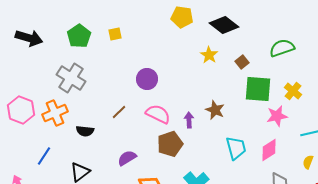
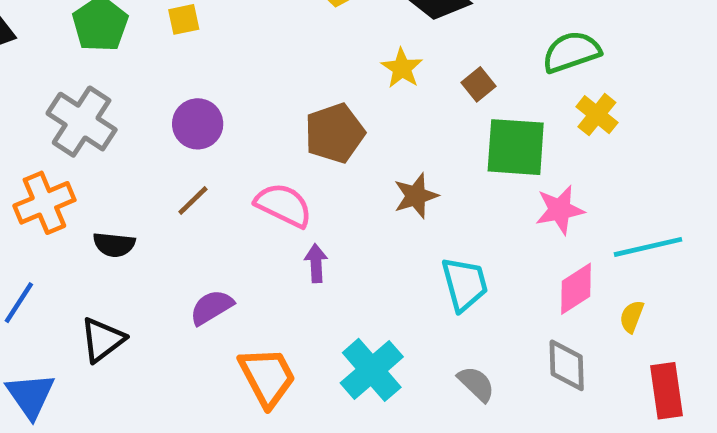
purple circle: (147, 79) -> (198, 124), moved
yellow cross: (293, 91) -> (597, 115), moved
brown star: (215, 110) -> (416, 196), turned 30
purple arrow: (189, 120) -> (316, 263), moved
brown pentagon: (170, 144) -> (335, 133), moved
pink diamond: (269, 150) -> (576, 289), moved

